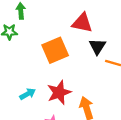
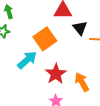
cyan arrow: (28, 94) -> (27, 60), moved, size x1.5

